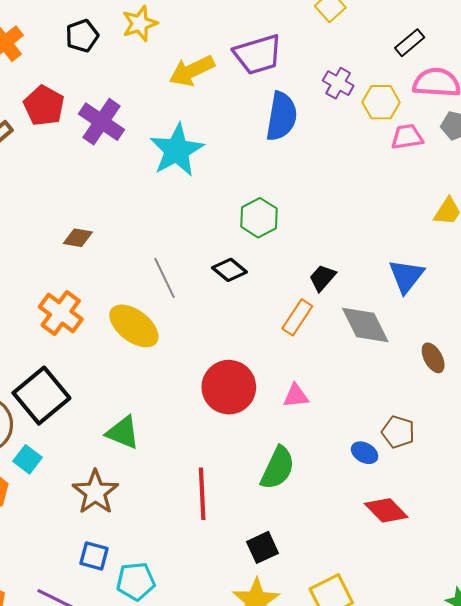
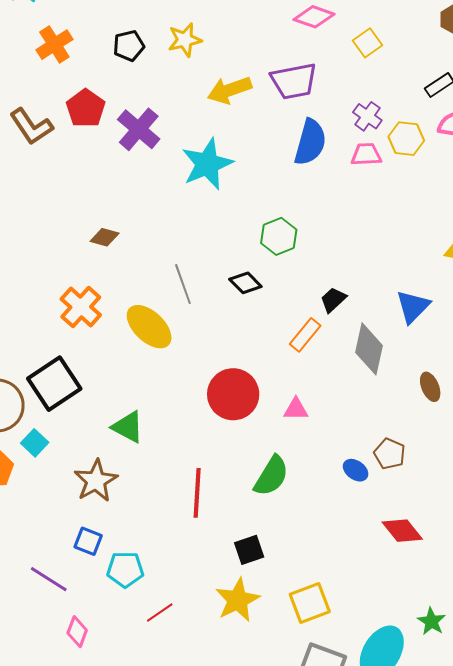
pink trapezoid: (407, 137) -> (366, 154), moved
gray diamond: (365, 325) -> (369, 349), turned 33
red diamond: (386, 510) -> (402, 531), moved

